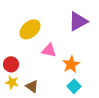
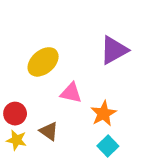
brown triangle: (32, 86) -> (49, 131), moved

